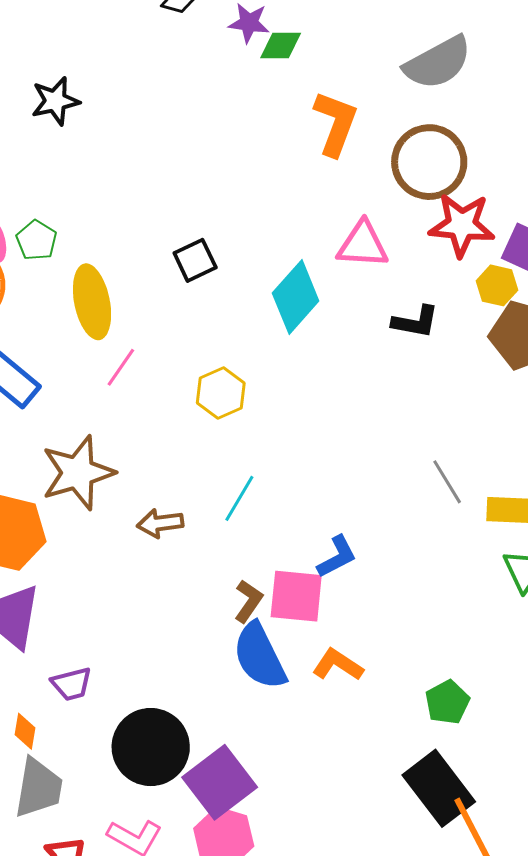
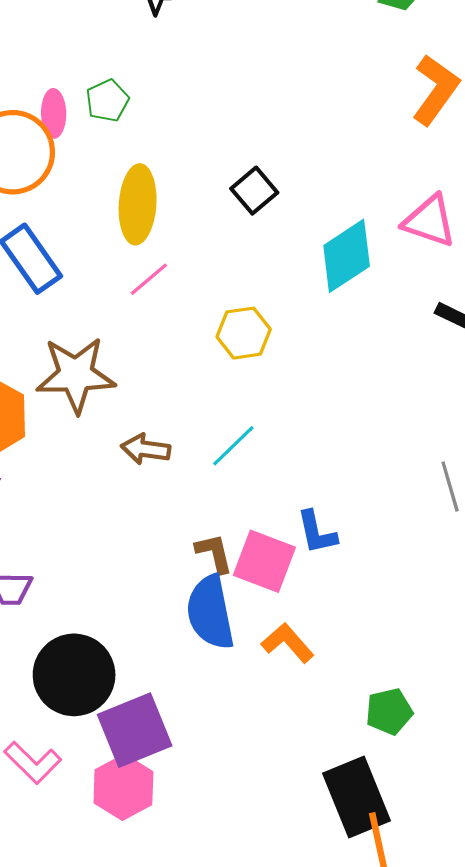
green pentagon: (36, 240) -> (107, 101), moved
black square: (195, 260) -> (254, 191), turned -30
blue L-shape: (337, 557) -> (317, 532), turned 90
brown L-shape: (248, 601) -> (214, 553), turned -63

